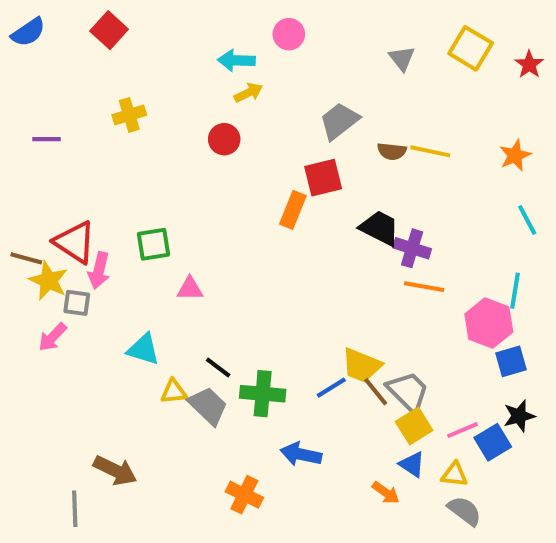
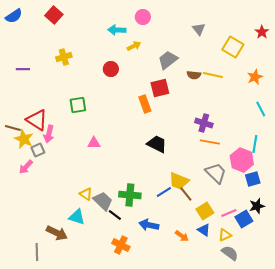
yellow square: (471, 48) -> (233, 47), moved
yellow arrow: (248, 93) -> (134, 46), moved
orange rectangle: (293, 210) -> (145, 104), turned -42
black trapezoid: (380, 228) -> (157, 144), moved
green square: (153, 244) -> (78, 105), moved
gray square: (77, 303) -> (38, 150), turned -32
cyan triangle: (143, 349) -> (77, 217), moved
black line: (218, 367) -> (115, 215), moved
yellow triangle: (174, 392) -> (86, 194), turned 40
gray trapezoid: (408, 392) -> (216, 173), moved
yellow triangle: (454, 474) -> (225, 235), turned -32
orange arrow: (386, 493) -> (182, 236), moved

